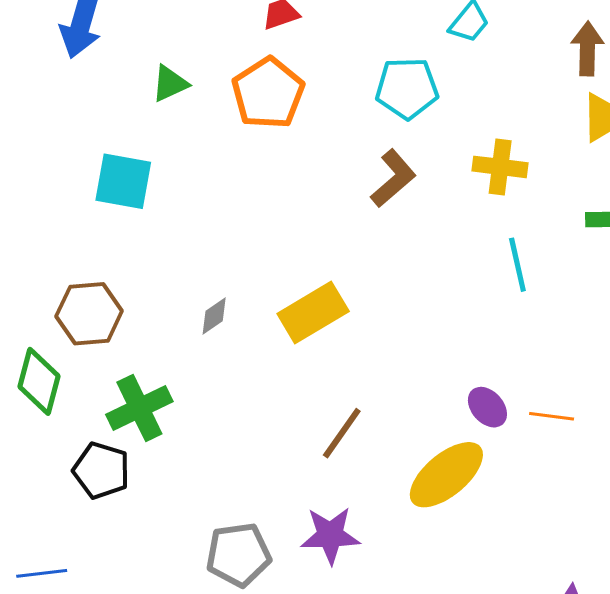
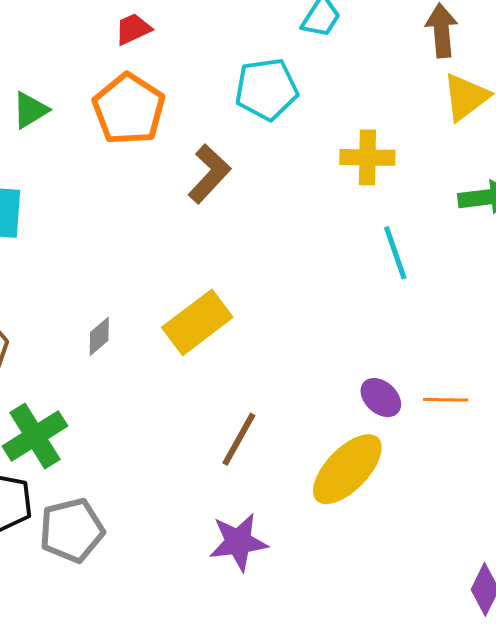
brown L-shape: (393, 178) -> (209, 174), moved
gray pentagon: (238, 555) -> (72, 530), moved

